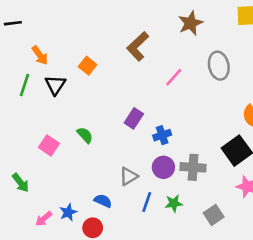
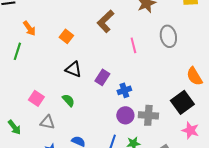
pink line: (174, 77) -> (133, 45), turned -56
black triangle: (55, 85) -> (73, 69), moved, turned -42
green semicircle: (85, 135) -> (68, 100), moved
gray triangle: (129, 176) -> (47, 122), moved, turned 42

